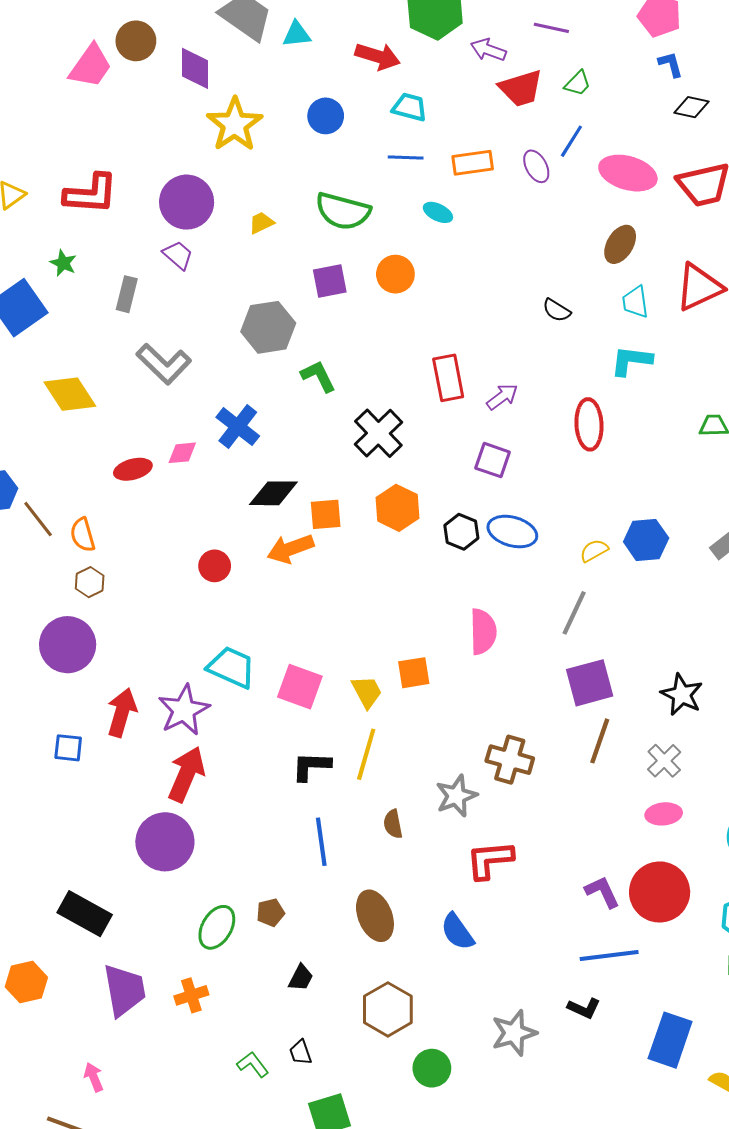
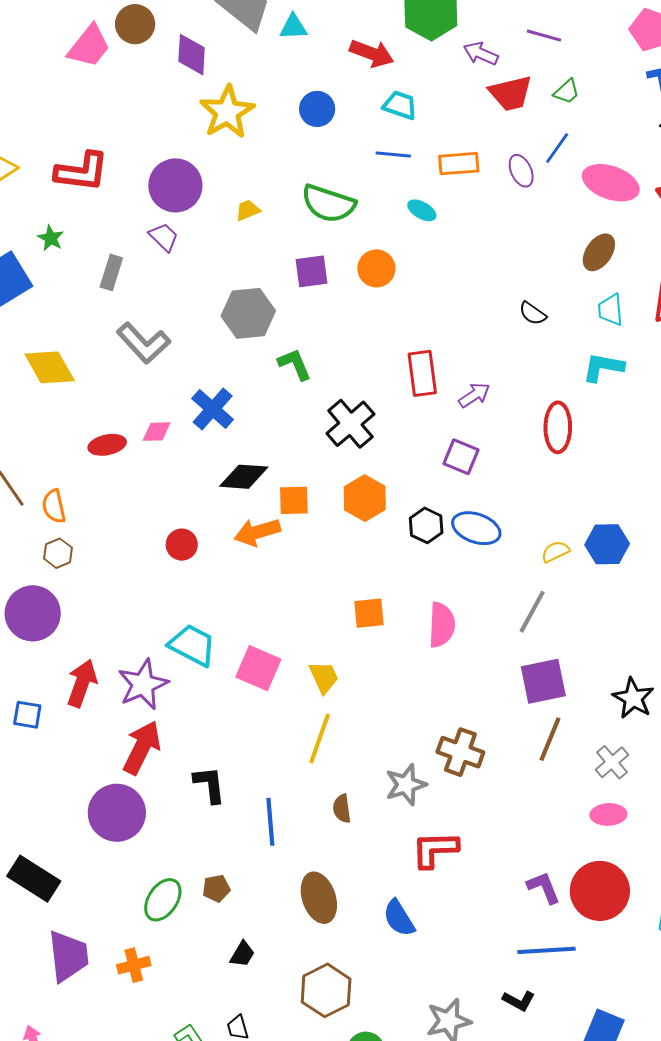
orange square: (414, 673) -> (369, 613), moved
black L-shape: (311, 766) -> (210, 785), moved, turned 78

